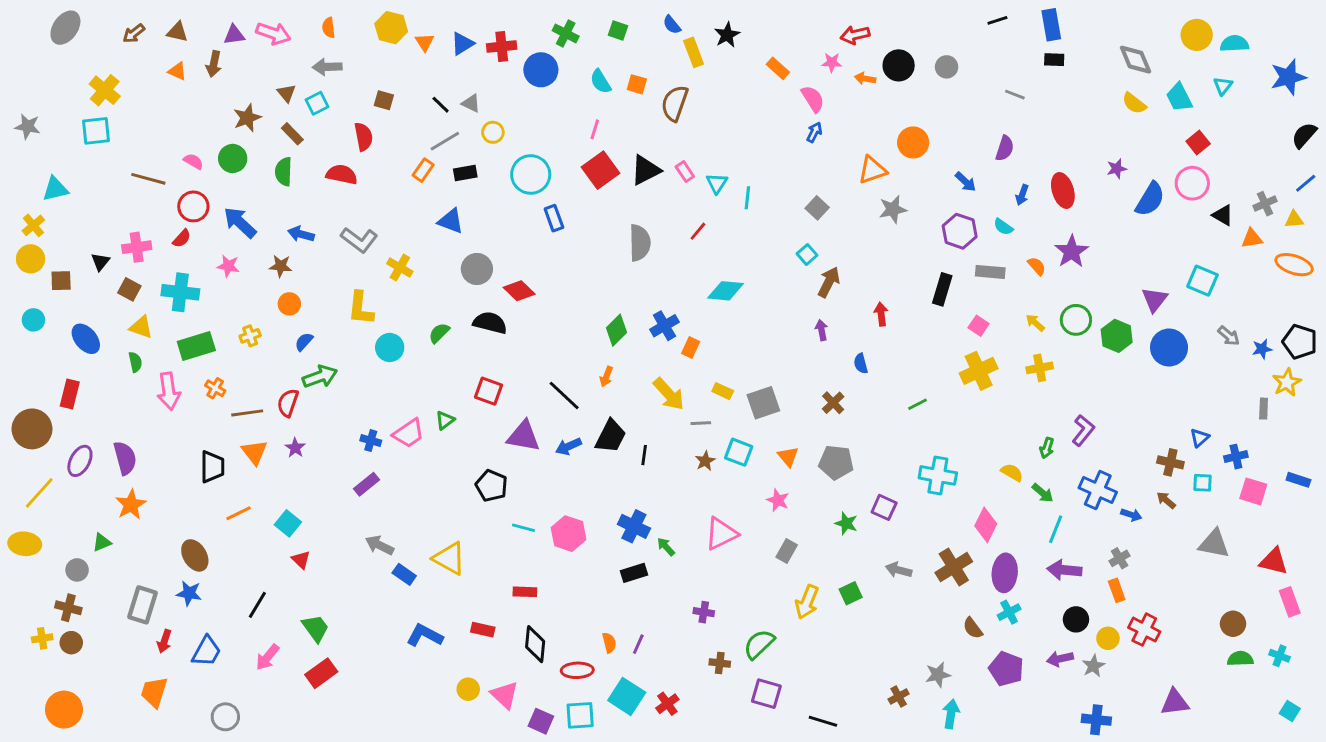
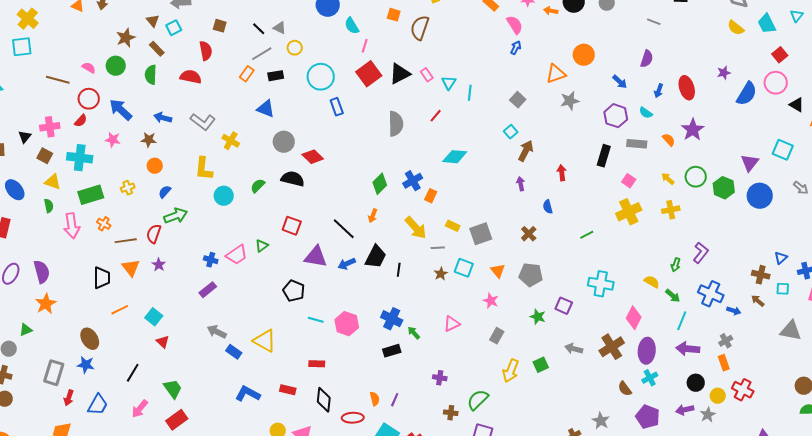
cyan semicircle: (601, 81) -> (352, 26), moved
pink triangle: (721, 534) -> (452, 324), size x0.7
gray star: (938, 675) -> (601, 421), turned -30

